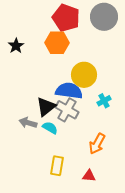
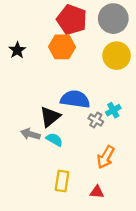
yellow circle: (84, 75) -> (117, 56), moved
gray cross: (67, 110) -> (96, 120), moved, size x0.6

